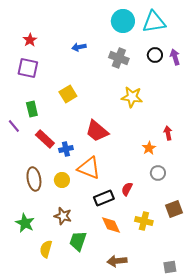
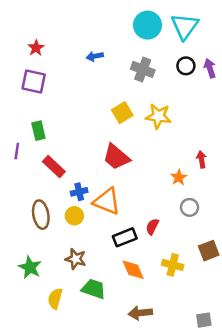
cyan triangle: (154, 22) -> (185, 26), turned -45
yellow square: (68, 94) -> (122, 113), moved
purple line: (14, 126) -> (17, 151), turned 48
blue cross: (66, 149) -> (79, 192), moved
green trapezoid: (78, 241) -> (94, 289), turned 90

